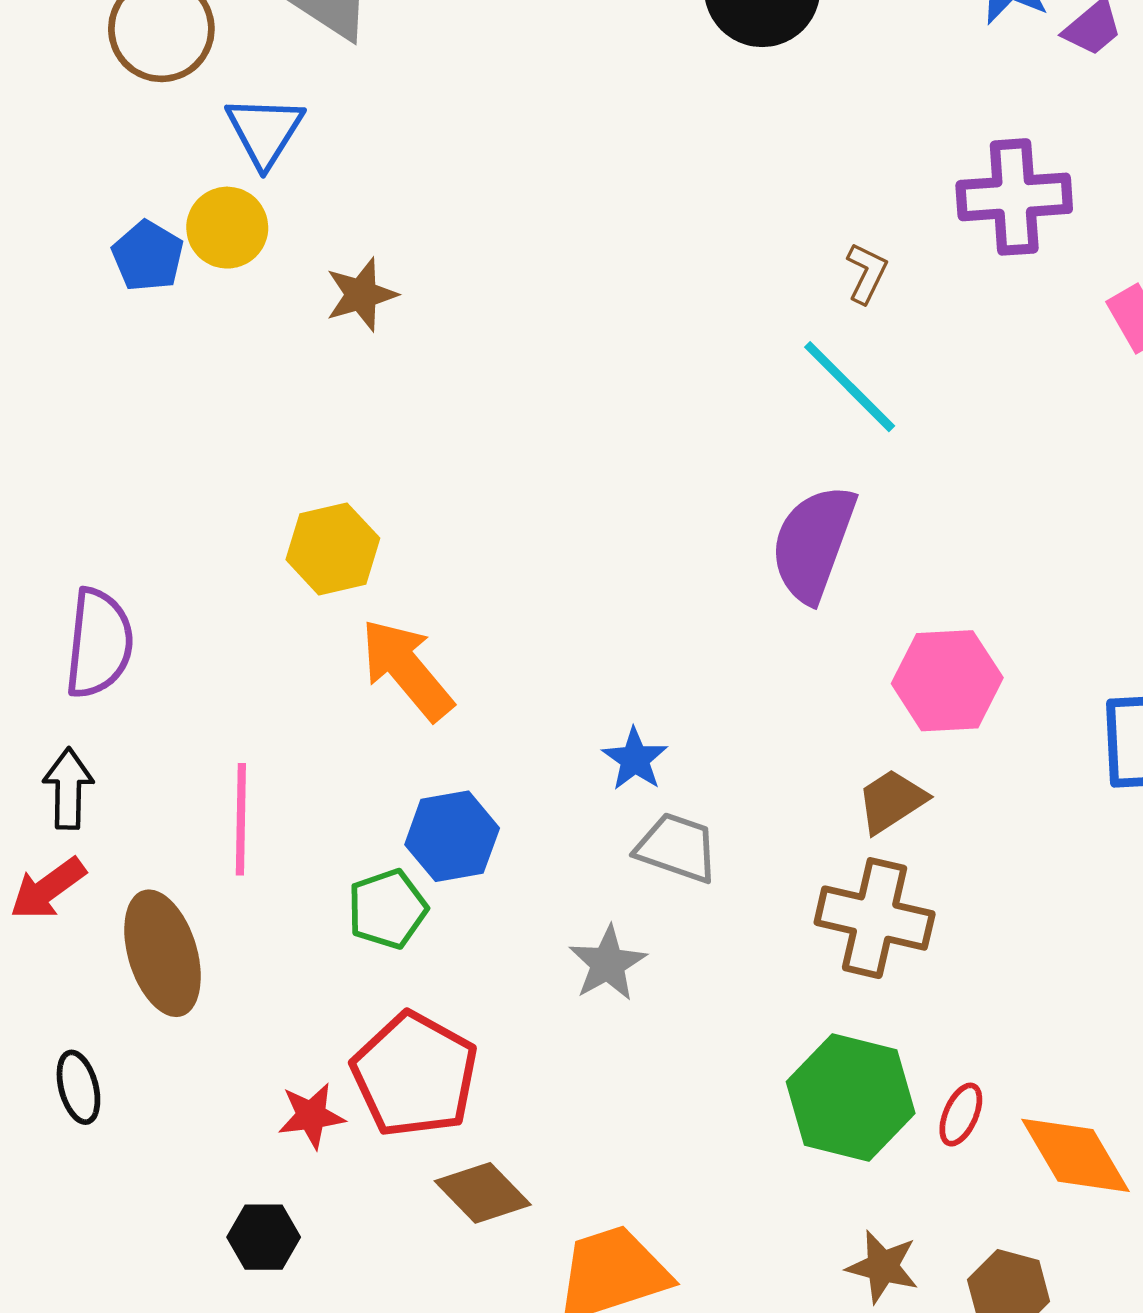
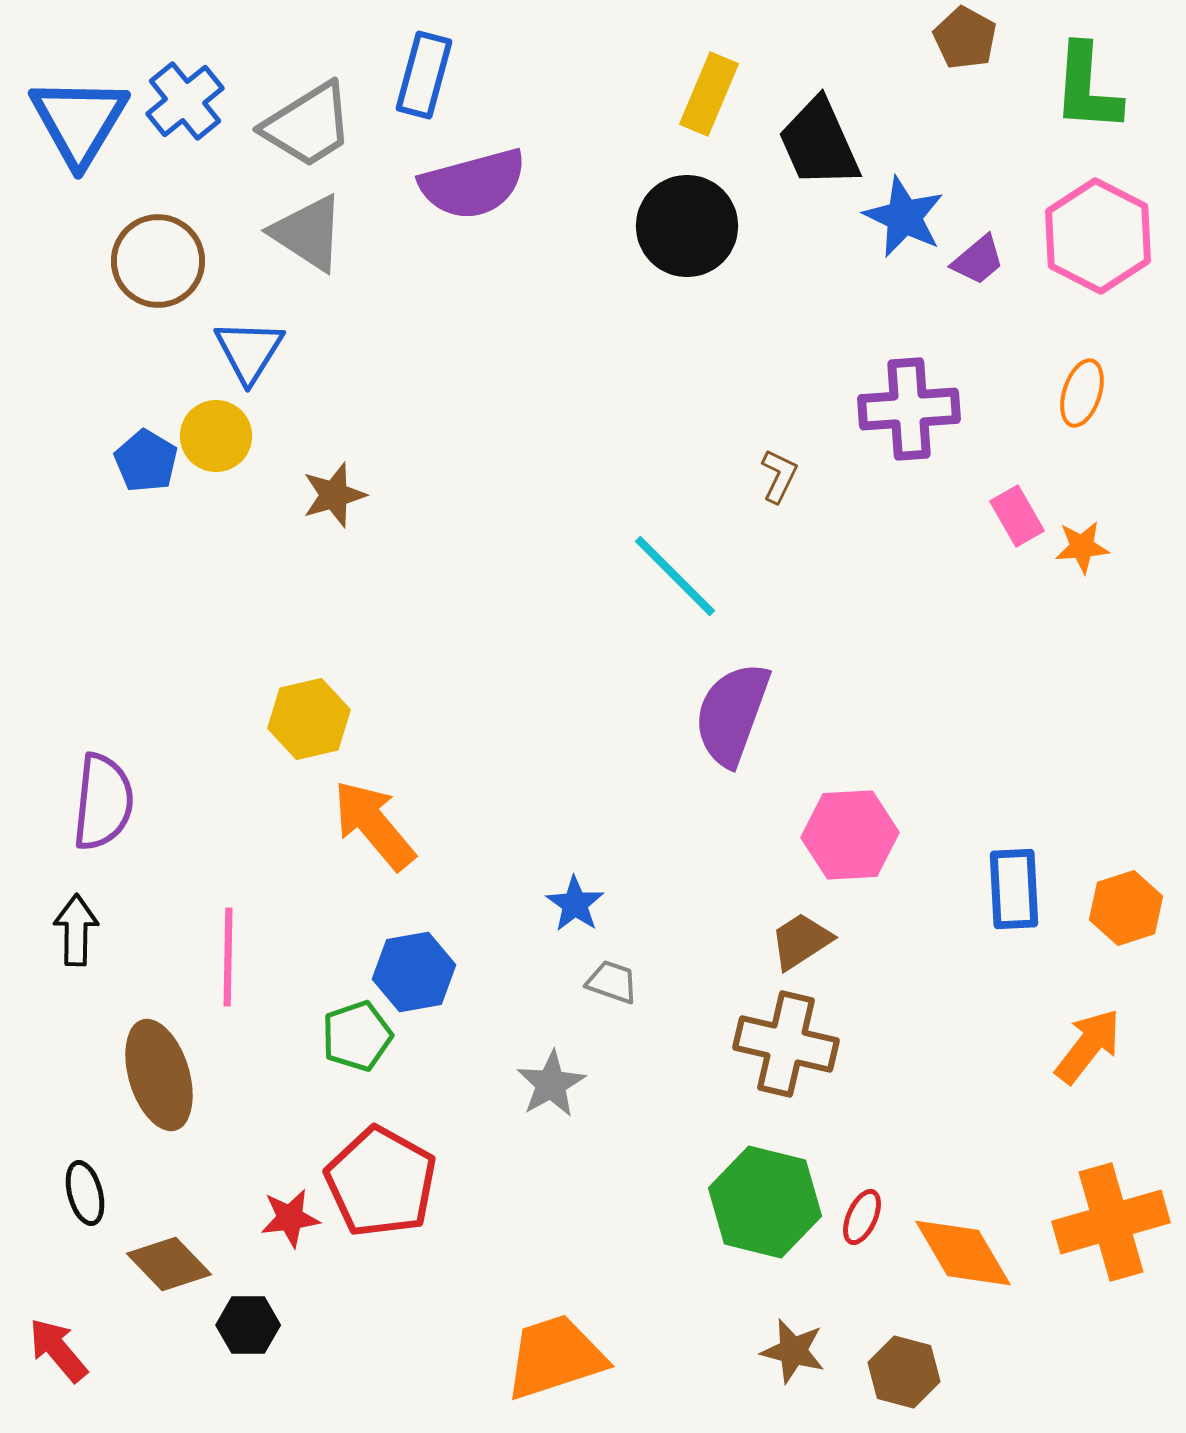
cyan line: (850, 387) -> (675, 576), moved
gray trapezoid: (677, 848) -> (612, 982), size x0.7
red arrow: (48, 889) -> (58, 1350), moved, turned 86
brown diamond: (483, 1193) -> (169, 1264), moved

